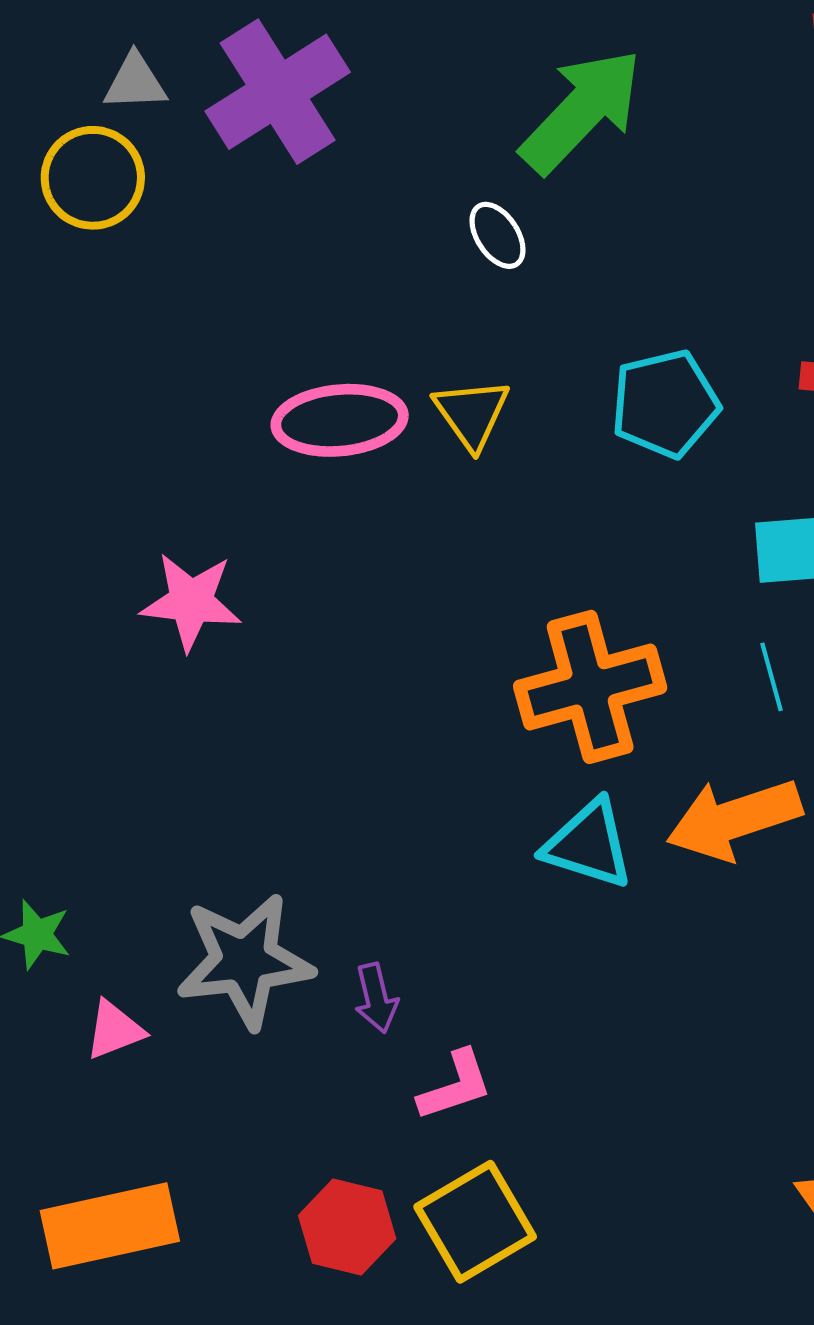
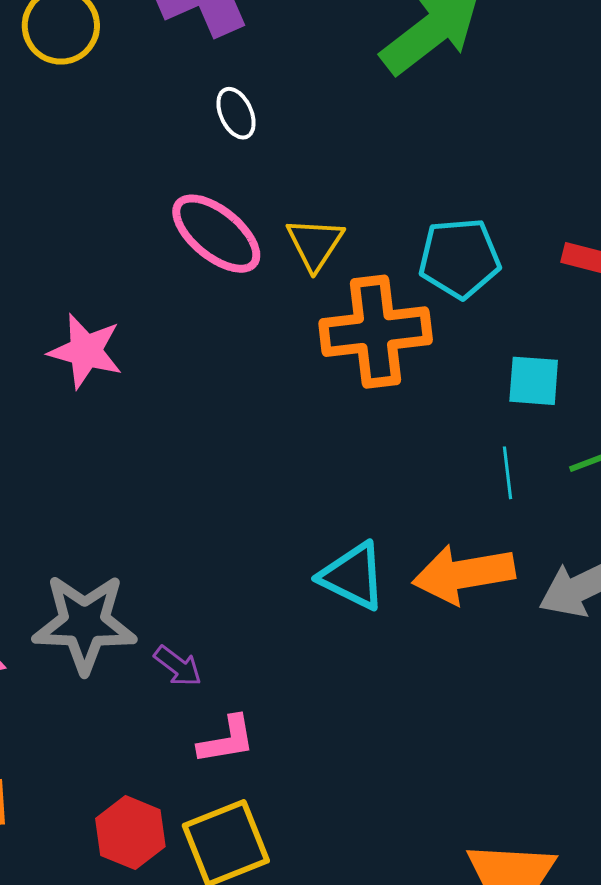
white ellipse: (498, 235) -> (236, 113), moved
pink ellipse: (340, 420) -> (216, 234), turned 36
orange cross: (590, 687) -> (376, 332), moved
purple arrow: (376, 998) -> (178, 666), turned -48

